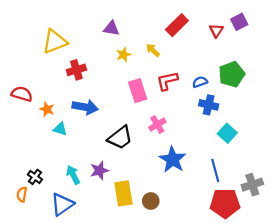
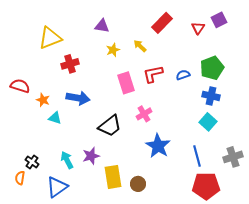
blue cross: (209, 105) -> (211, 96), moved
gray cross: (252, 185) -> (233, 157), moved

